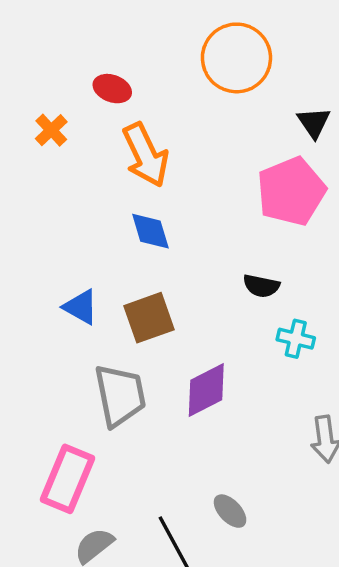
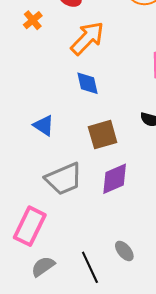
orange arrow: (146, 155) -> (87, 38), turned -114
brown square: (149, 318) -> (103, 135), moved
gray trapezoid: (120, 395) -> (64, 179), turned 75

